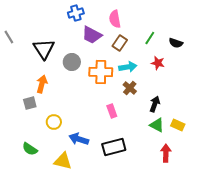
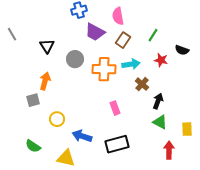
black semicircle: (176, 43) -> (182, 50), moved
black triangle: (44, 49) -> (47, 46), size x0.7
brown cross: (130, 88) -> (142, 84), moved
yellow rectangle: (178, 125) -> (187, 129), moved, turned 64

